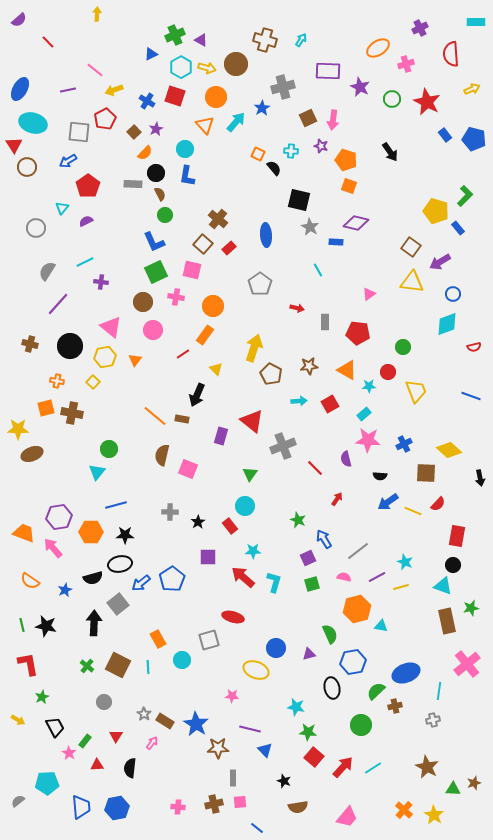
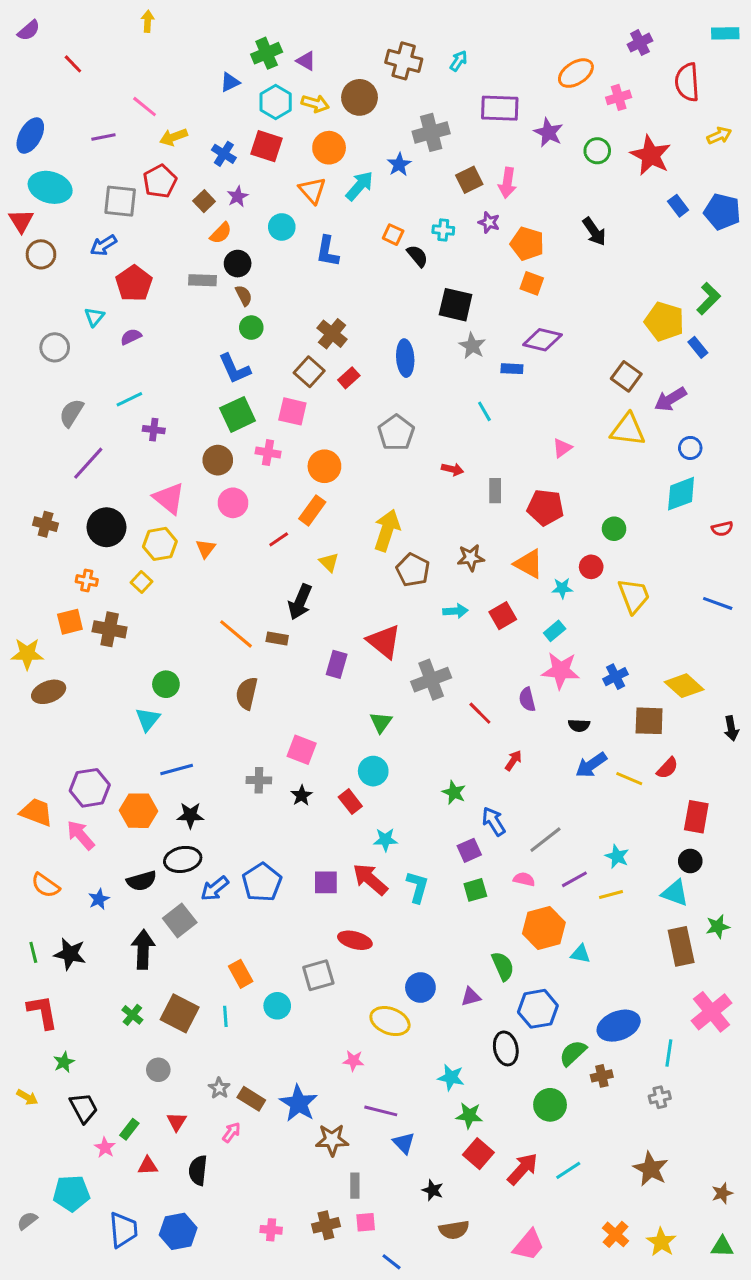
blue L-shape: (187, 176) -> (327, 251), moved
pink square: (188, 469) -> (302, 750), moved
purple square: (208, 557) -> (326, 882), moved
green triangle: (453, 789) -> (722, 1247), moved

